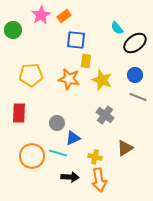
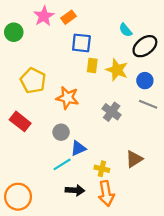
yellow pentagon: (31, 75) -> (33, 81), turned 30
orange star: (69, 79) -> (67, 98), moved
yellow star: (102, 80) -> (117, 70), moved
red rectangle: (19, 113) -> (20, 121), turned -54
gray cross: (105, 115) -> (112, 112), moved
cyan line: (58, 153) -> (62, 164), turned -48
orange circle: (32, 156) -> (18, 197), moved

